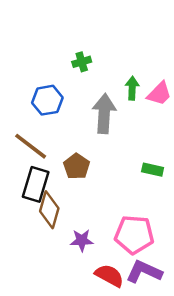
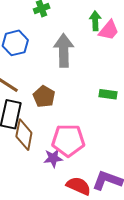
green arrow: (132, 88) -> (95, 21), moved
pink pentagon: (134, 235) -> (68, 140), moved

